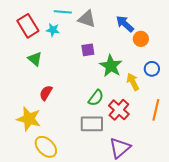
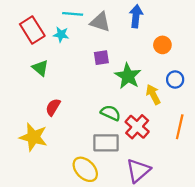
blue arrow: (125, 24) -> (136, 16), moved, turned 54
green semicircle: (96, 98) -> (111, 113), turned -102
yellow ellipse: (46, 147) -> (85, 169), moved

